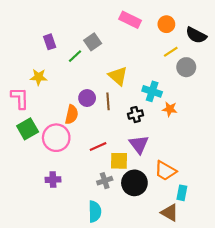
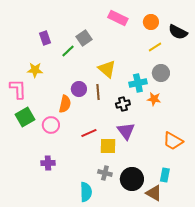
gray circle: (186, 67) -> (161, 73), moved
cyan cross: (152, 91) -> (138, 83), turned -30
pink circle: (56, 138) -> (51, 125), size x0.7
orange trapezoid: (165, 171) -> (173, 141), moved
gray cross: (105, 181) -> (105, 173), moved, turned 32
black circle: (134, 183) -> (132, 179), moved

